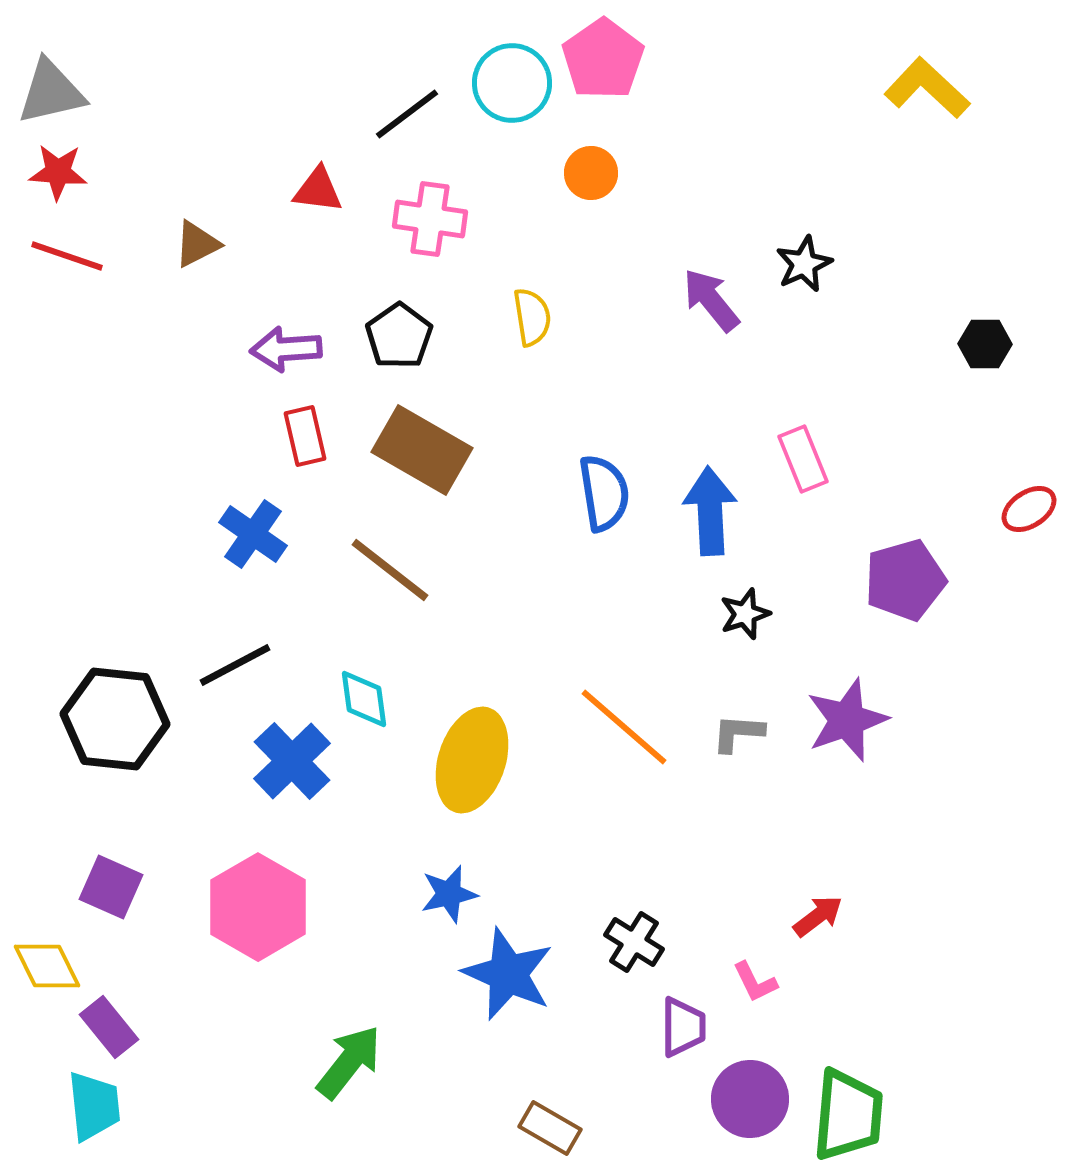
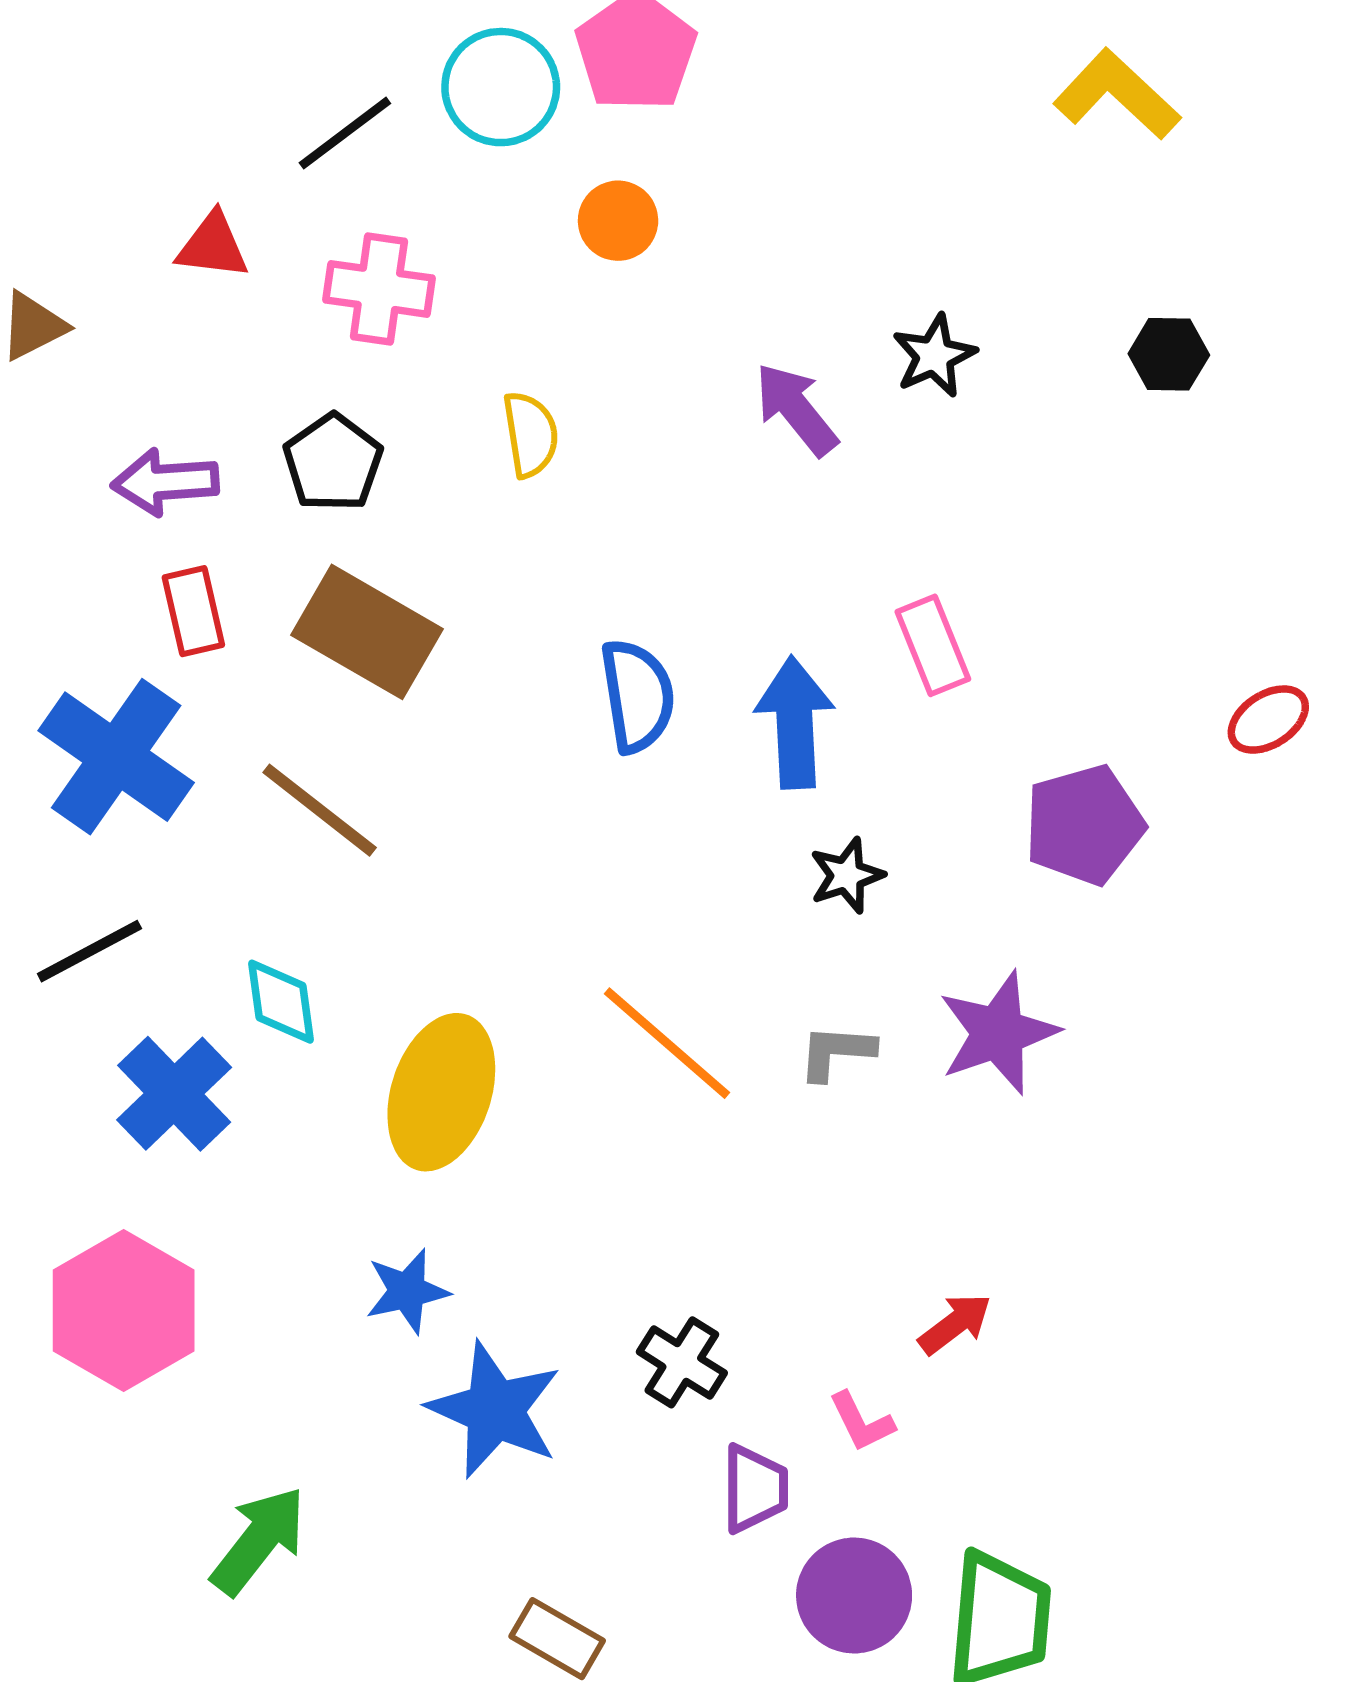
black hexagon: (985, 344) -> (1169, 354), moved
blue cross: (253, 534) -> (116, 757), size x1.5

